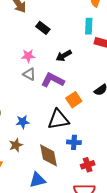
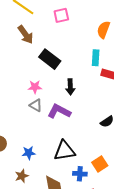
black rectangle: (43, 28) -> (50, 59), size x1.5
black arrow: (64, 56) -> (70, 87), turned -63
orange square: (74, 100) -> (100, 164), moved

